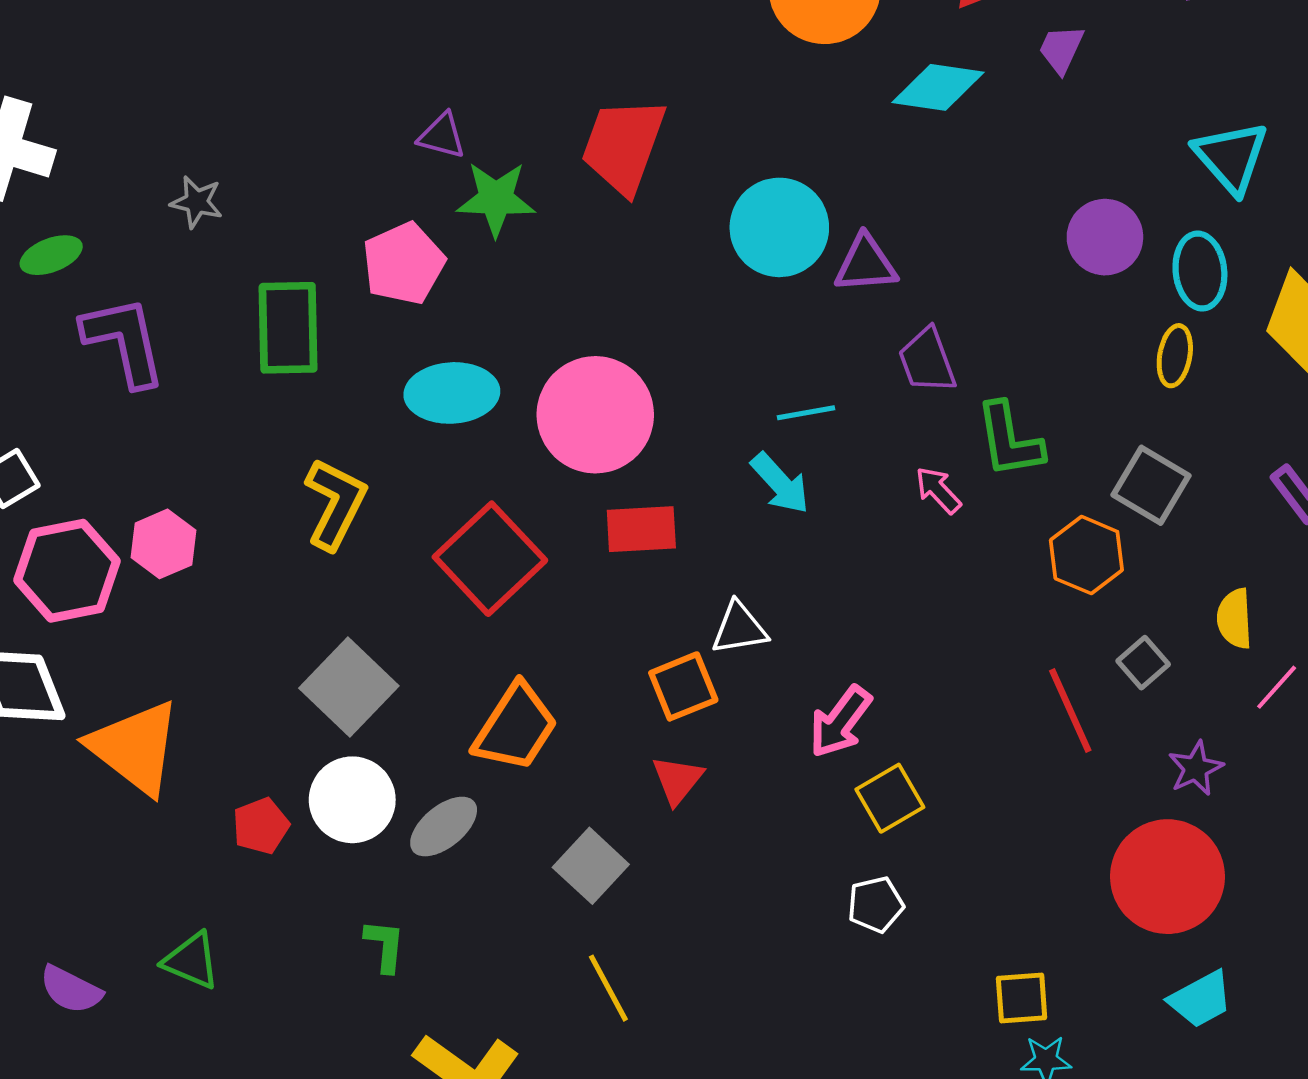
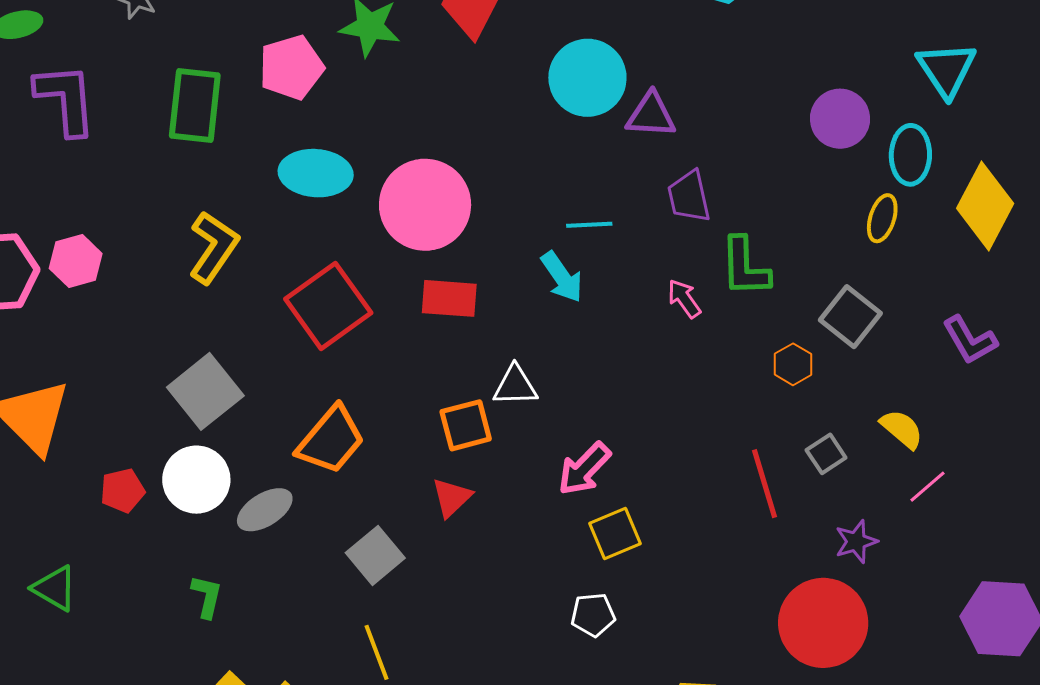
orange hexagon: (1086, 555) -> (793, 364), size x0.7
yellow semicircle: (1235, 619) -> (902, 429), turned 126

